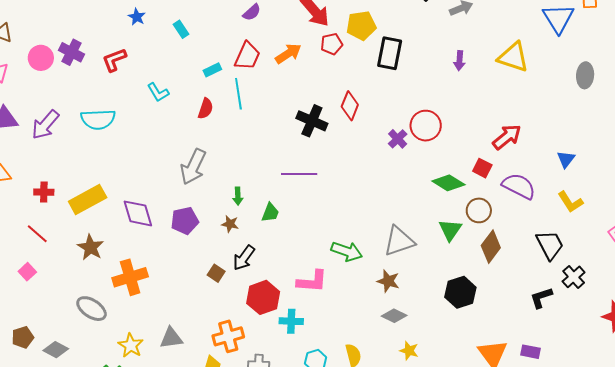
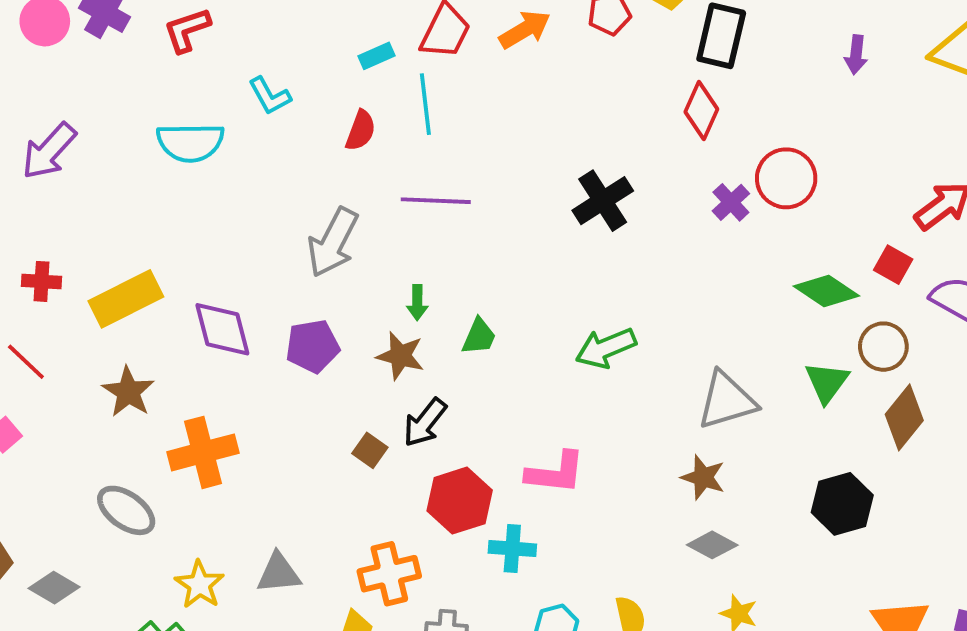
red diamond: (350, 106) -> (701, 111), moved
cyan semicircle: (98, 119) -> (190, 142), moved
black cross: (312, 121) -> (603, 201), moved, turned 32
purple line: (299, 174) -> (436, 201), moved
brown star: (230, 224) -> (400, 356), size x1.4
green arrow: (347, 251) -> (606, 348), moved, turned 136

